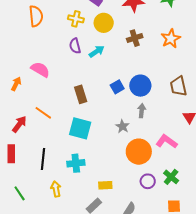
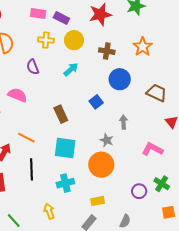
brown cross: (135, 38) -> (107, 51), turned 35
purple semicircle: (75, 46) -> (33, 67), moved
blue circle: (140, 86) -> (120, 79), moved
brown trapezoid: (178, 86) -> (157, 93), turned 135
orange circle: (139, 152) -> (101, 165), moved
black line: (43, 159) -> (31, 169), moved

